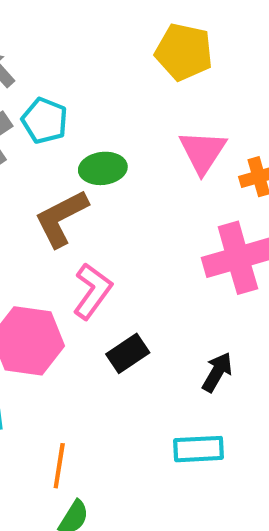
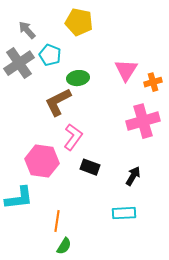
yellow pentagon: (184, 52) -> (79, 22), moved
black rectangle: (128, 353) -> (90, 167), turned 54

